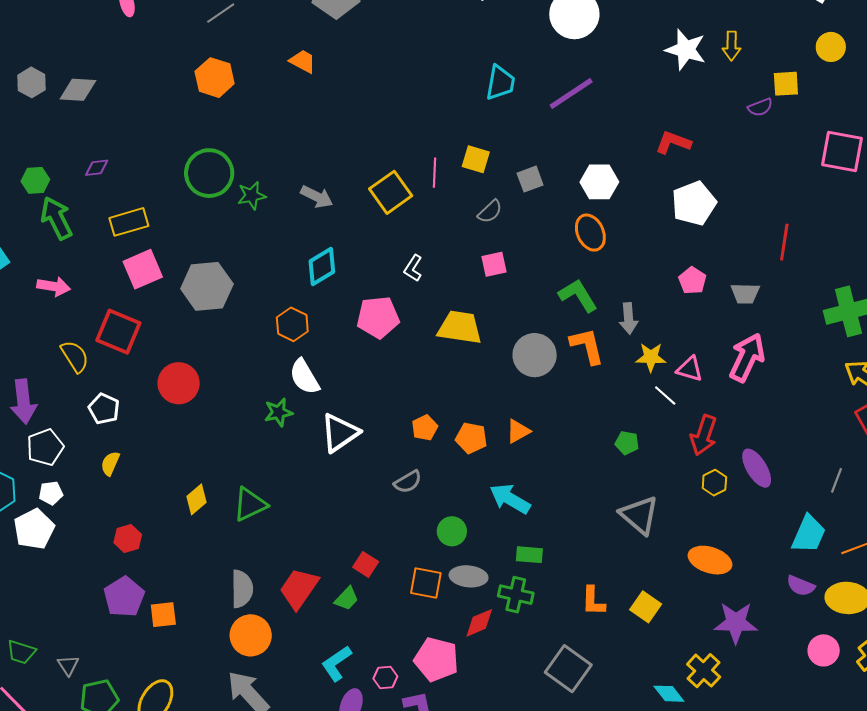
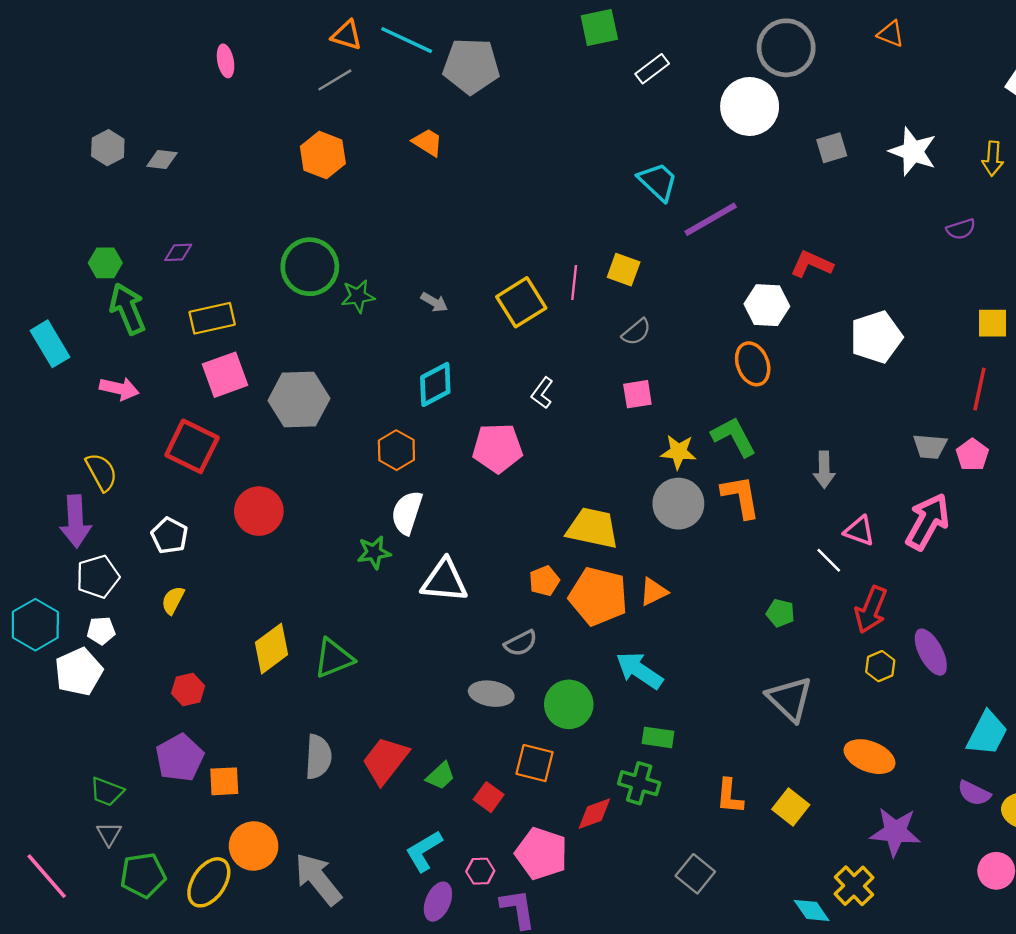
yellow arrow: (732, 46) -> (993, 159), moved
white star: (686, 50) -> (913, 151), moved
cyan trapezoid: (500, 83) -> (658, 182), turned -60
yellow square: (786, 84) -> (992, 323), moved
gray diamond: (78, 90) -> (162, 160), size x0.7
purple line: (571, 93) -> (711, 219), moved
red L-shape: (673, 142) -> (812, 264), moved
gray square: (530, 179) -> (832, 148), moved
gray arrow: (317, 197) -> (434, 302), size x0.7
pink pentagon: (692, 281) -> (972, 455), moved
gray arrow: (629, 318) -> (824, 470), moved
yellow trapezoid: (460, 327) -> (593, 528), moved
yellow semicircle: (75, 356) -> (101, 472), moved
yellow star: (651, 357) -> (678, 452), moved
white semicircle: (304, 377) -> (407, 513), turned 45
white triangle: (340, 433) -> (444, 581), turned 36
orange pentagon: (471, 438) -> (598, 596), size x1.6
yellow diamond: (196, 499) -> (272, 649), size x1.4
green circle: (452, 531) -> (569, 704), size x1.4
red square: (366, 564) -> (489, 797), moved
gray ellipse: (469, 576) -> (491, 694), moved
orange circle: (251, 635) -> (254, 846), moved
green trapezoid: (21, 652) -> (107, 792), moved
gray square: (568, 669) -> (695, 874), size x0.7

